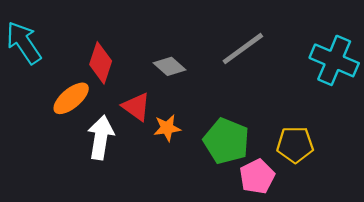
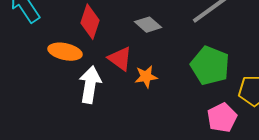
orange ellipse: (71, 98) -> (65, 52), turned 52
green pentagon: (226, 141) -> (210, 66), moved

